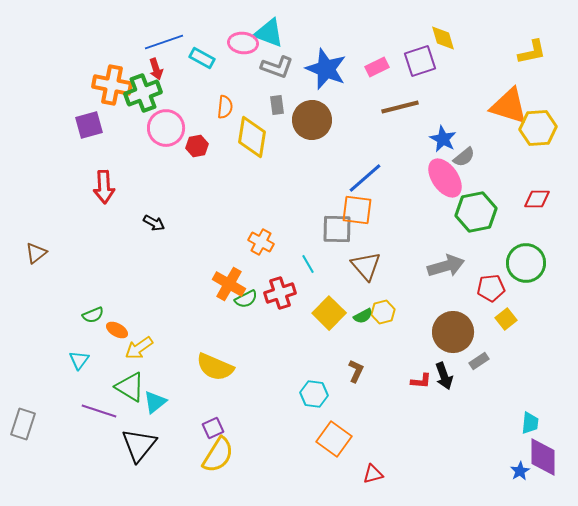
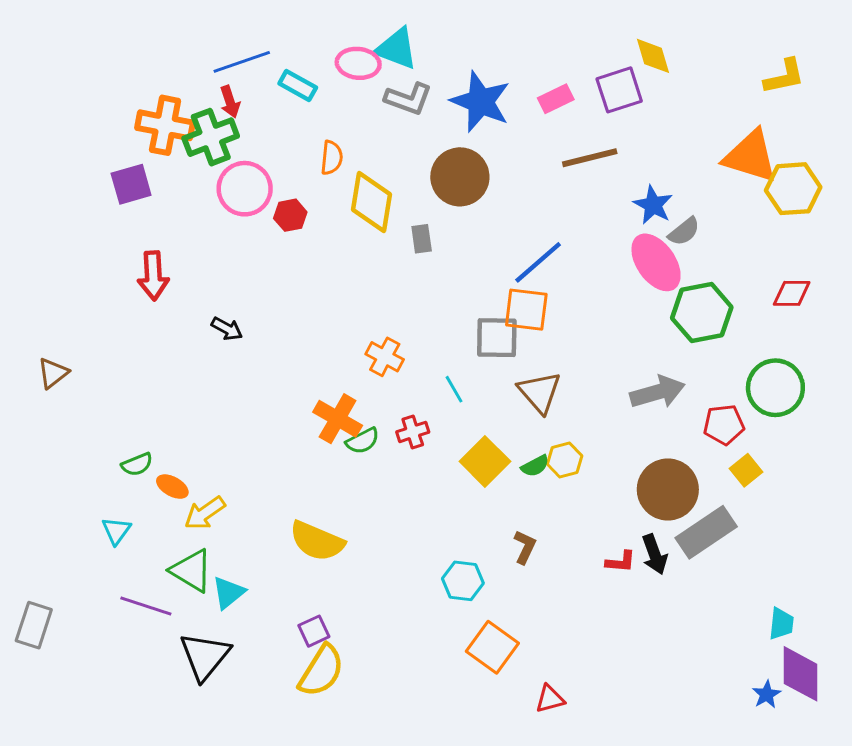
gray rectangle: (277, 105) -> (422, 239), moved
red cross: (280, 293) -> (413, 432), size x0.7
gray rectangle: (479, 361) -> (706, 532), size x2.0

